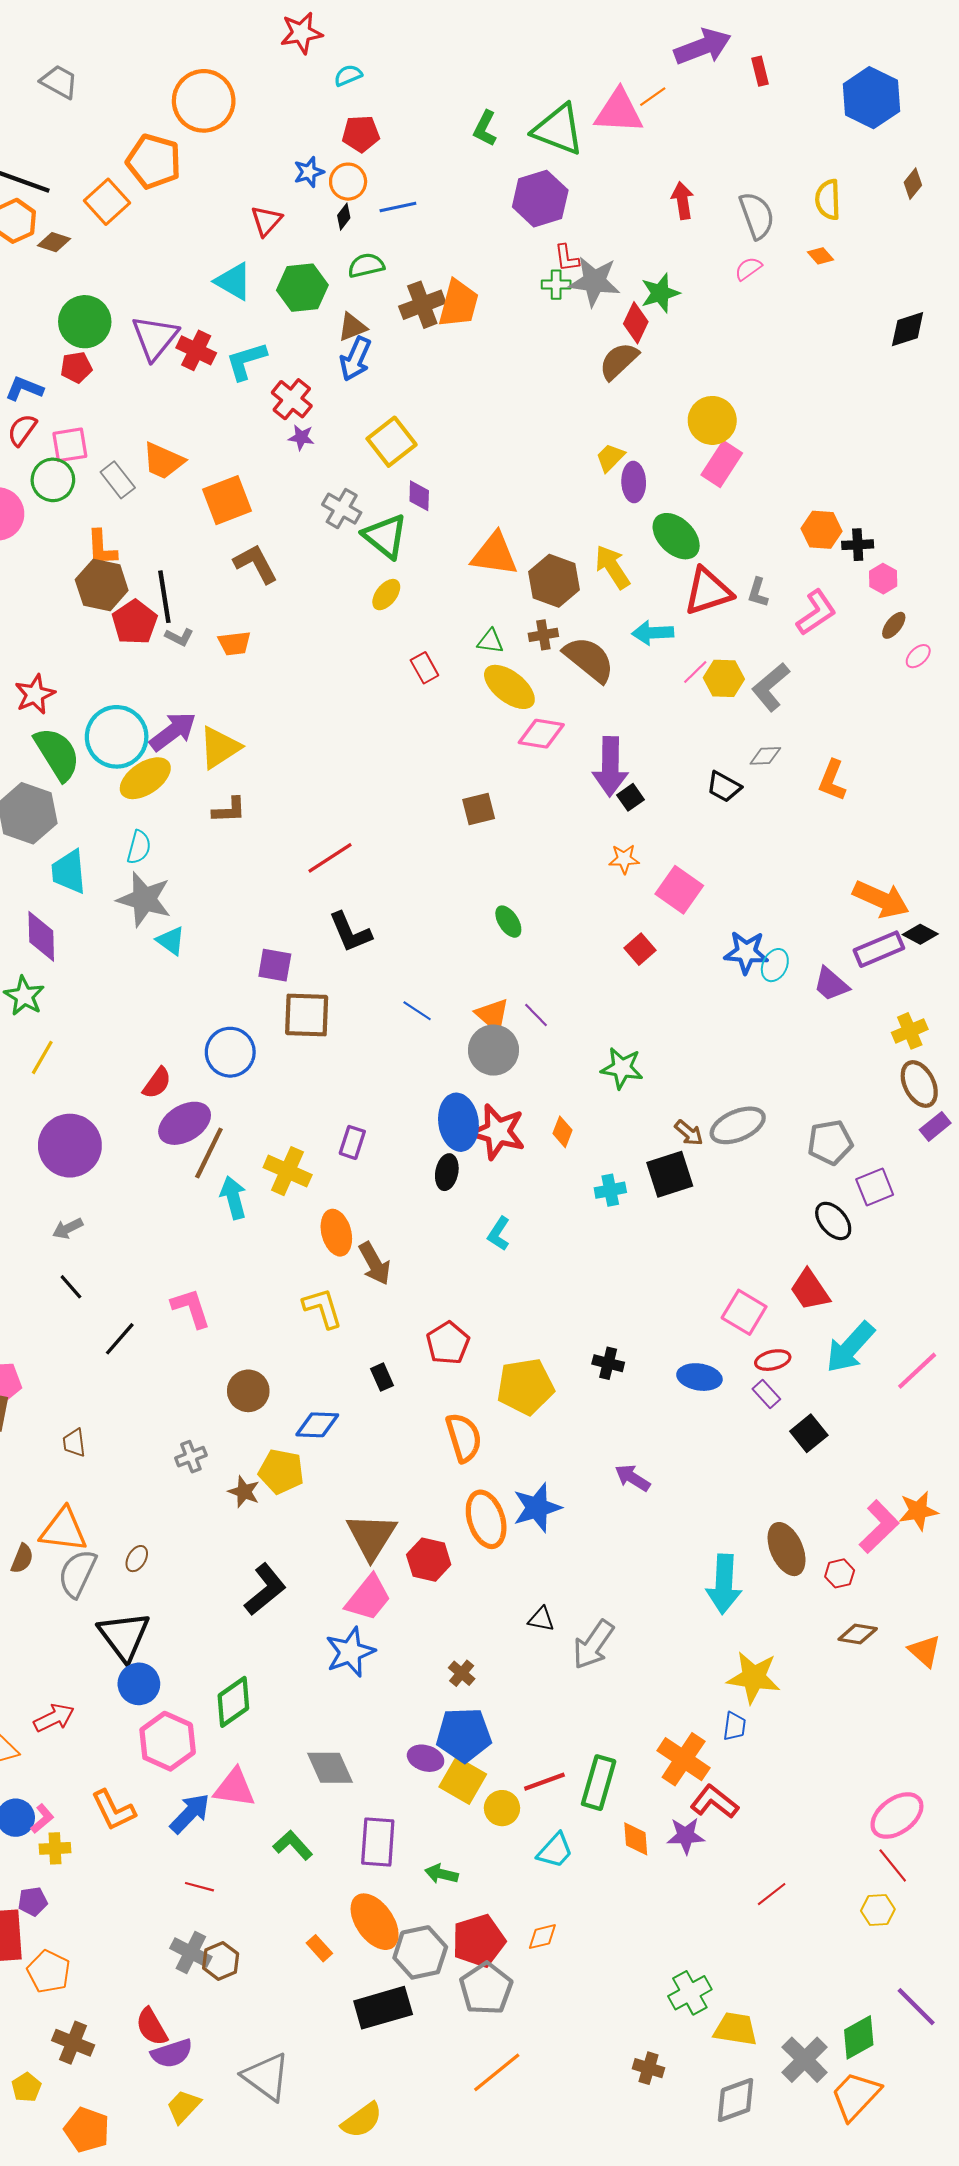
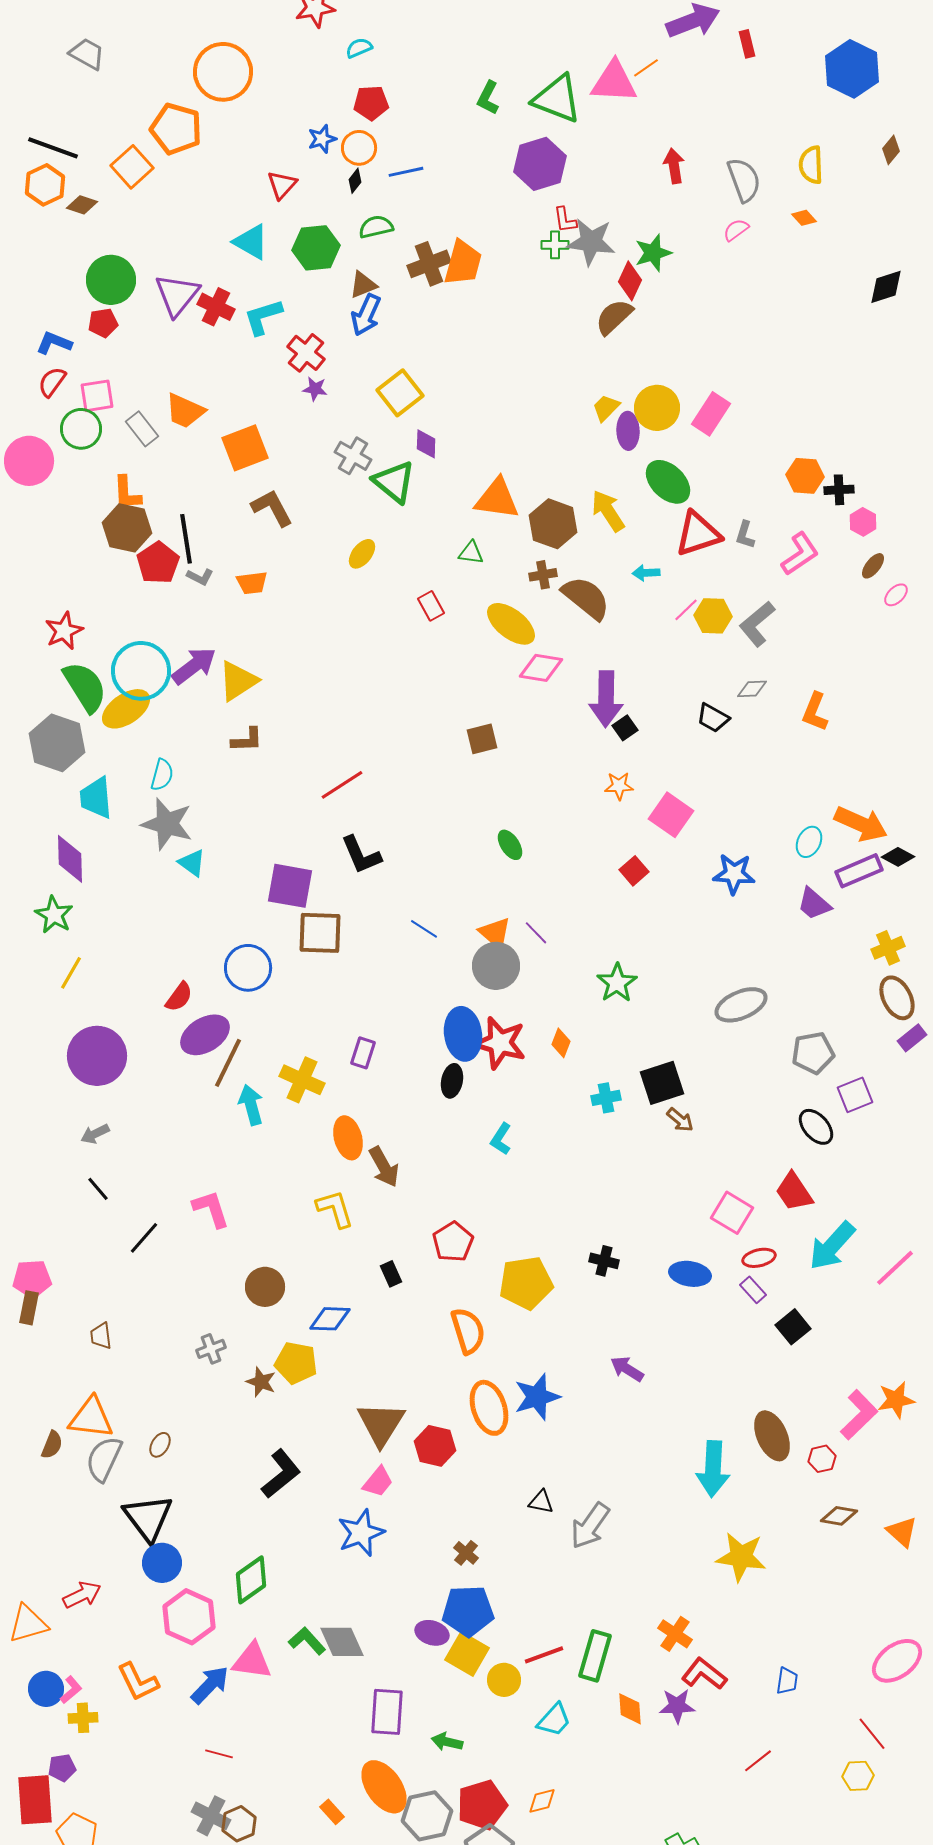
yellow circle: (712, 420) -> (657, 408), moved
yellow ellipse: (386, 595) -> (362, 554), moved
cyan arrow: (653, 633) -> (646, 573), size x0.7
green triangle: (490, 641) -> (471, 553), moved
yellow ellipse: (145, 778) -> (126, 709), moved
purple square: (275, 965) -> (290, 886), size x1.4
cyan ellipse: (775, 965) -> (809, 842), moved
green star: (622, 1068) -> (617, 983), turned 30
gray ellipse: (738, 1125) -> (741, 1005), moved
brown arrow: (689, 1133) -> (680, 1120), moved
pink trapezoid: (368, 1598) -> (378, 1482), size x0.7
blue trapezoid: (734, 1726) -> (787, 1681), moved
orange cross: (684, 1759) -> (675, 1634), size x0.7
pink ellipse: (897, 1816) -> (897, 1661), moved
green L-shape: (293, 1845) -> (307, 1641), moved

